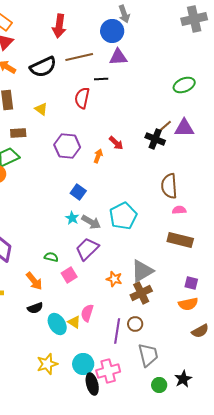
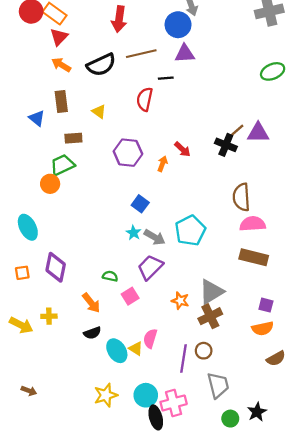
green ellipse: (184, 85) -> (273, 71), moved
pink semicircle: (179, 210) -> (253, 224), size x1.6

